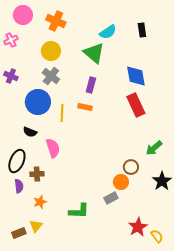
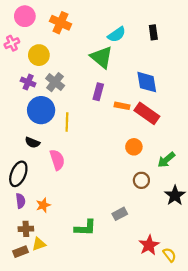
yellow circle: (51, 51) -> (39, 55), moved
purple cross: (11, 76) -> (28, 82), moved
red rectangle: (136, 105) -> (147, 113), turned -30
orange rectangle: (85, 107) -> (122, 106), moved
brown cross: (37, 174) -> (26, 229), moved
orange circle: (121, 182) -> (134, 147), moved
orange star: (40, 202) -> (43, 205), moved
yellow triangle: (36, 226) -> (39, 244), turned 32

